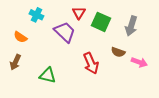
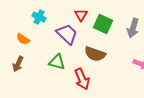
brown semicircle: (118, 52) -> (95, 54), moved, size x1.5
red arrow: (91, 63) -> (82, 79), moved
green triangle: (48, 75) -> (57, 62), moved

